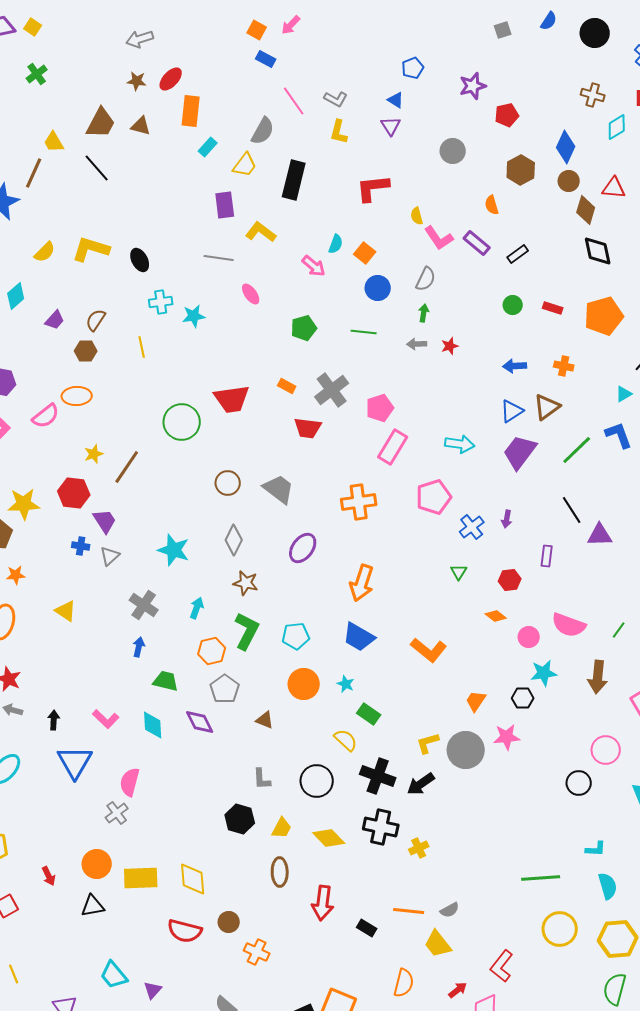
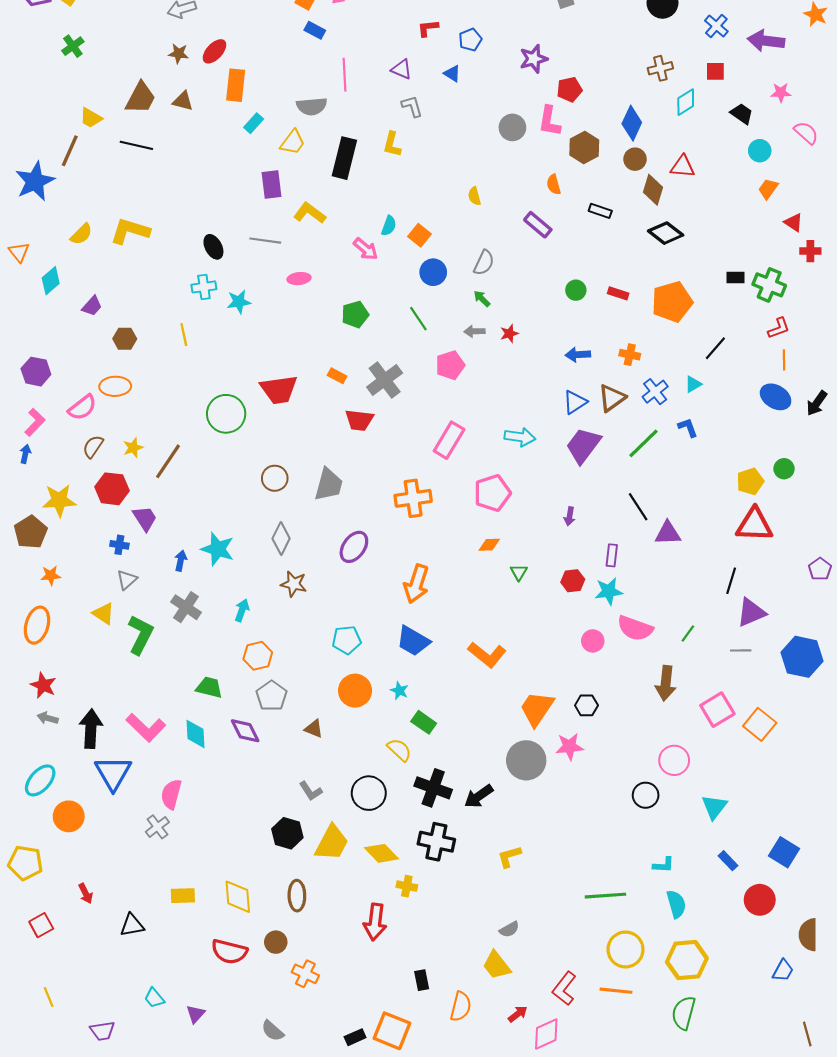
brown cross: (593, 95) -> (660, 68), turned -30
gray L-shape: (336, 99) -> (412, 106), moved, turned -135
pink line: (294, 101) -> (344, 75), turned 32
purple triangle: (391, 126) -> (402, 69), moved, turned -35
gray semicircle: (263, 131) -> (312, 106), turned 56
yellow L-shape: (339, 132) -> (392, 144), moved
yellow trapezoid: (54, 142) -> (91, 118), turned -30
black line: (97, 168) -> (136, 145), turned -36
red L-shape: (373, 188) -> (428, 28), moved, size x0.6
pink L-shape: (439, 238) -> (549, 121), moved, turned 44
black diamond: (598, 251) -> (666, 233), turned -40
black rectangle: (518, 254) -> (600, 211), moved, turned 55
black ellipse: (140, 260) -> (213, 247), moved
pink ellipse: (251, 294) -> (299, 279), turned -60
green arrow: (424, 313) -> (482, 299), turned -54
brown semicircle: (96, 320) -> (93, 447), moved
green line: (364, 332) -> (418, 319), turned 50
pink pentagon: (380, 408) -> (450, 365), moved
blue L-shape: (619, 435) -> (688, 428), size x0.7
gray trapezoid: (279, 489) -> (329, 485), turned 68
blue cross: (472, 527) -> (655, 392), moved
gray triangle: (110, 556) -> (127, 580), moved
orange diamond: (496, 616) -> (489, 545), moved, turned -40
green L-shape: (247, 631) -> (141, 635), moved
blue arrow: (139, 647) -> (181, 561), moved
cyan star: (544, 673) -> (609, 591), moved
orange trapezoid: (476, 701) -> (537, 709), size x1.6
pink L-shape: (106, 719) -> (146, 728), size x1.4
black arrow: (54, 720) -> (91, 729), size x1.8
yellow L-shape: (428, 743) -> (509, 857), moved
gray L-shape: (262, 779) -> (311, 791), turned -30
yellow trapezoid: (282, 828) -> (332, 843), size x1.6
yellow cross: (419, 848) -> (407, 886), moved, turned 36
orange circle: (97, 864) -> (69, 816), moved
brown ellipse: (280, 872) -> (297, 896), moved
yellow rectangle: (141, 878) -> (183, 896), size x0.7
orange line: (409, 911) -> (616, 991), moved
black rectangle: (367, 928) -> (422, 980), moved, turned 48
cyan trapezoid: (114, 975) -> (154, 998), size x0.7

